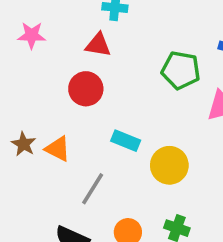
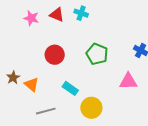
red triangle: (98, 45) -> (57, 15), moved
green pentagon: (181, 70) -> (97, 54), moved
gray line: (93, 189) -> (46, 111), turned 30

